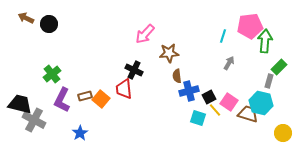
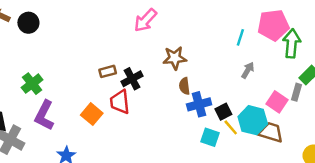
pink arrow: (145, 34) -> (145, 20), moved
black cross: (134, 70) -> (132, 79), turned 36
brown rectangle: (85, 96) -> (108, 71), moved
pink square: (229, 102) -> (277, 102), moved
cyan hexagon: (261, 103) -> (253, 120), moved

